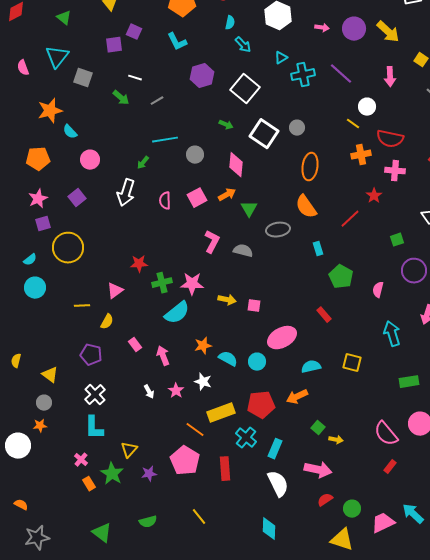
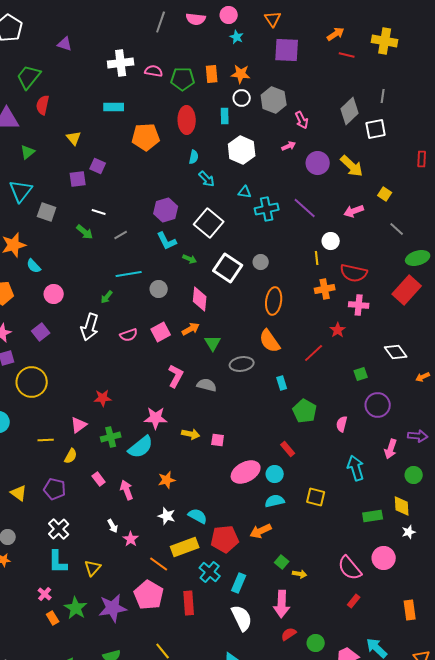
green triangle: (64, 18) -> (28, 152), turned 42
pink arrow: (322, 28) -> (289, 146), moved, turned -32
cyan L-shape: (177, 42) -> (167, 241), moved
cyan triangle: (281, 58) -> (245, 192), turned 40
pink arrow: (390, 77) -> (354, 211), turned 72
yellow line: (353, 124) -> (317, 258), turned 48
pink semicircle: (165, 201) -> (129, 335), turned -108
green cross: (162, 283) -> (111, 437), moved
cyan semicircle: (228, 359) -> (198, 516), moved
cyan circle: (257, 362) -> (275, 474), moved
yellow triangle: (50, 375) -> (19, 493), moved
pink star: (176, 391) -> (131, 539), moved
yellow triangle: (129, 450) -> (93, 568), moved
pink arrow: (318, 470) -> (282, 604), turned 80
purple star: (149, 474) -> (113, 608), size x1.8

